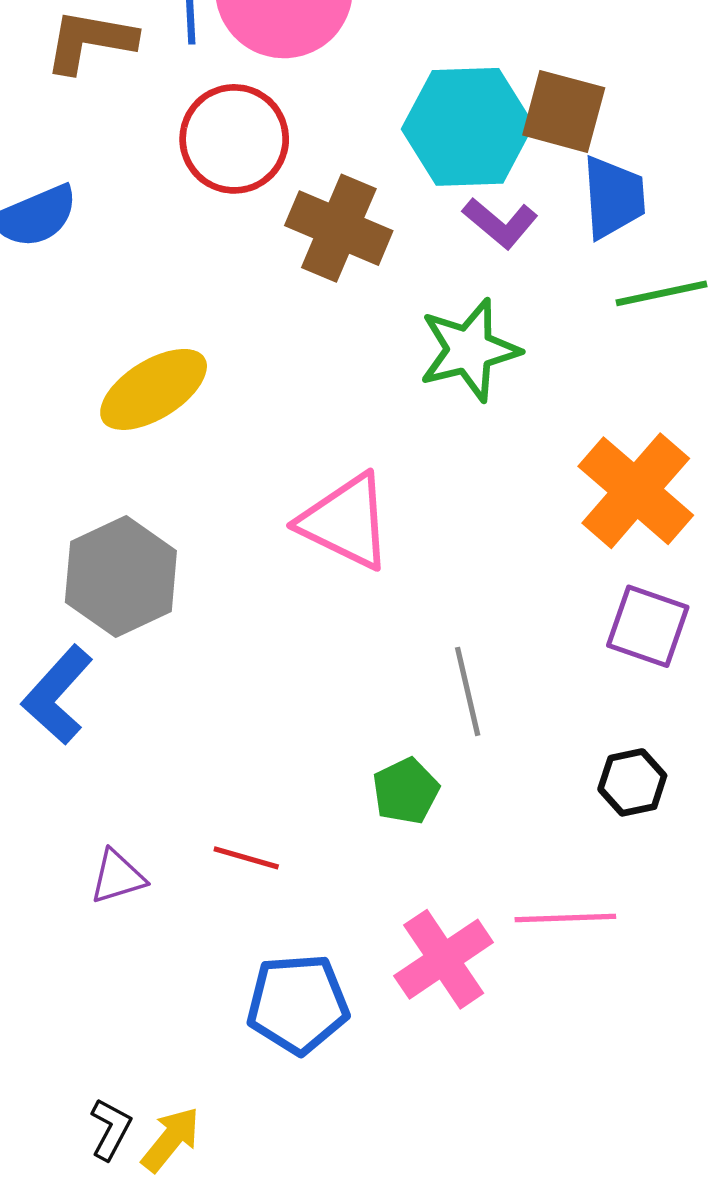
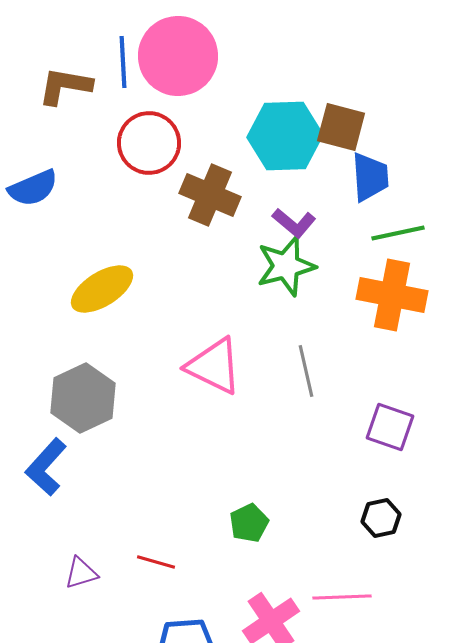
purple L-shape: (500, 223) -> (294, 223), moved
orange cross: (636, 491) -> (392, 295), moved, turned -30
gray line: (468, 691) -> (306, 371), moved

